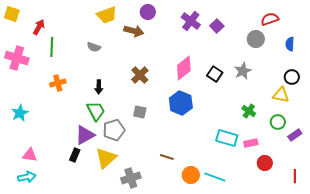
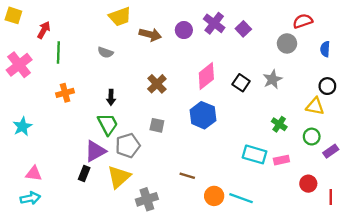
purple circle: (148, 12) -> (184, 30), moved
pink cross: (17, 58) -> (19, 65), turned 35
red circle: (265, 163) -> (308, 184), moved

